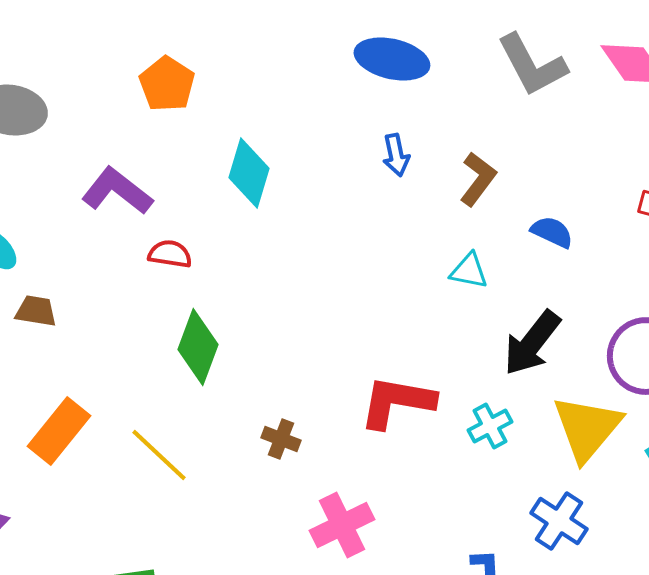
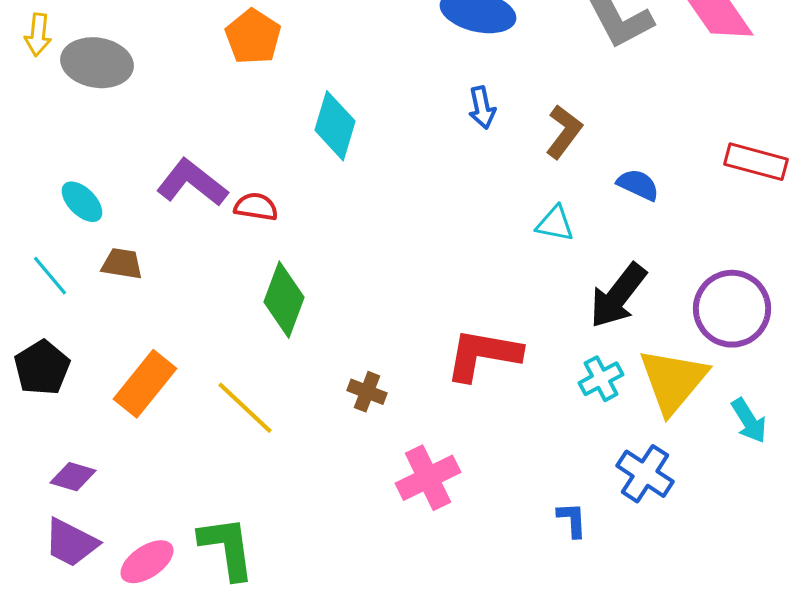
purple L-shape: (117, 191) -> (192, 183), moved
cyan cross: (490, 426) -> (601, 379), moved

